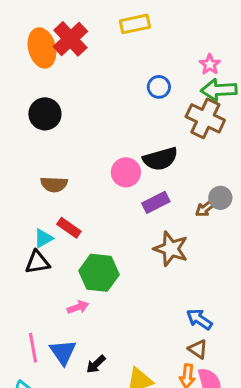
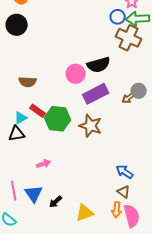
blue circle: (159, 87) -> (118, 17), moved
black circle: (45, 114) -> (17, 25), moved
purple rectangle: (156, 202) -> (96, 94), size x1.4
brown star: (171, 249) -> (91, 126), moved
green hexagon: (99, 273) -> (58, 119), moved

